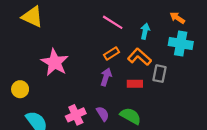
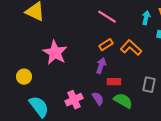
cyan arrow: (145, 31) -> (146, 18), moved
gray rectangle: (159, 74) -> (149, 85), moved
red rectangle: (135, 84) -> (114, 82), moved

